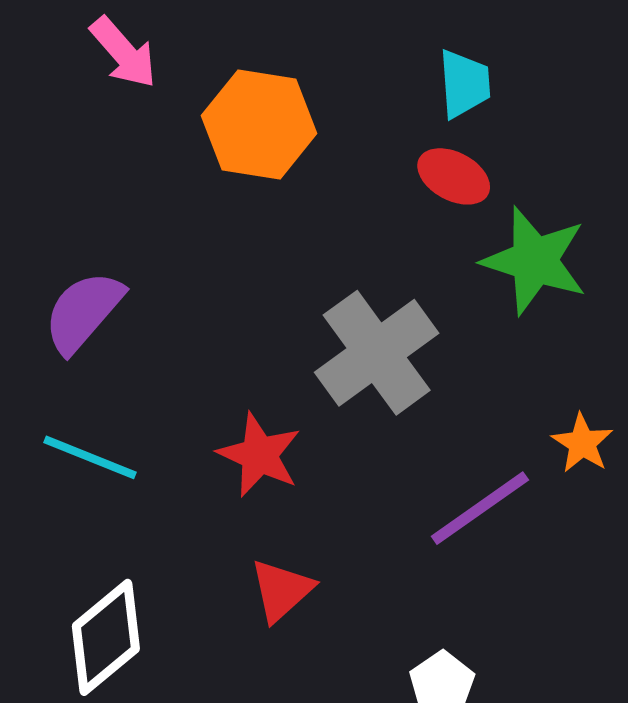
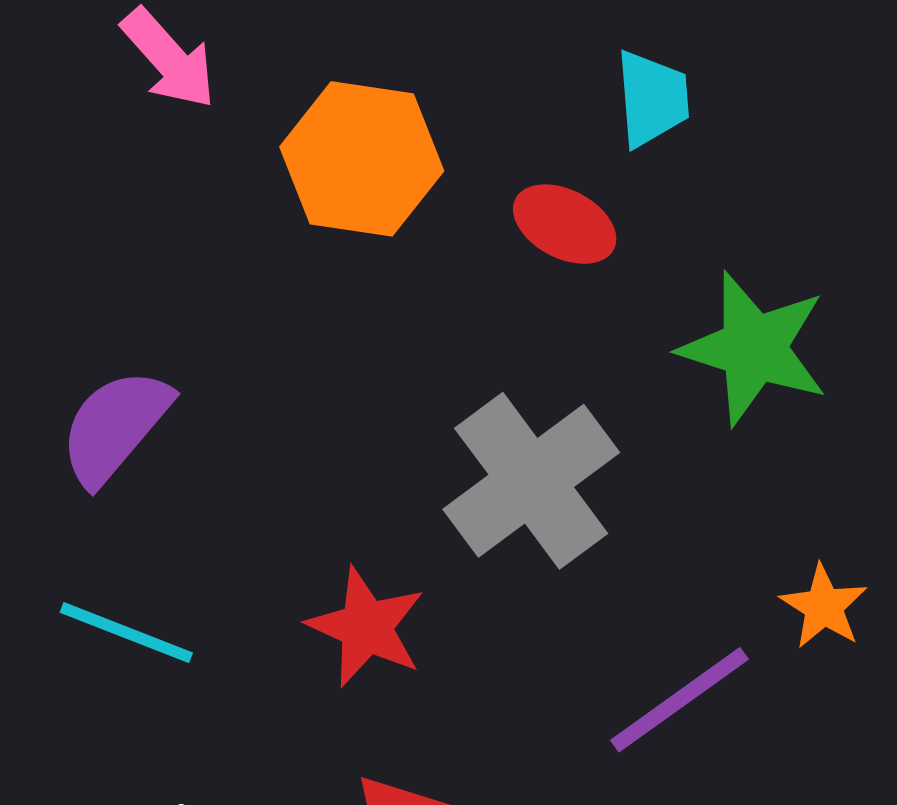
red ellipse: (454, 176) -> (565, 224), moved

